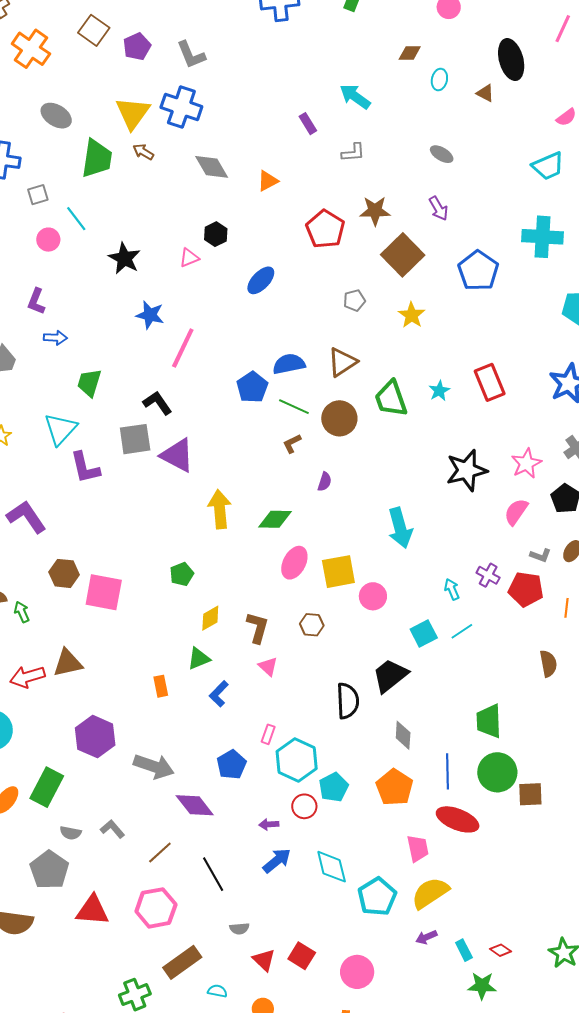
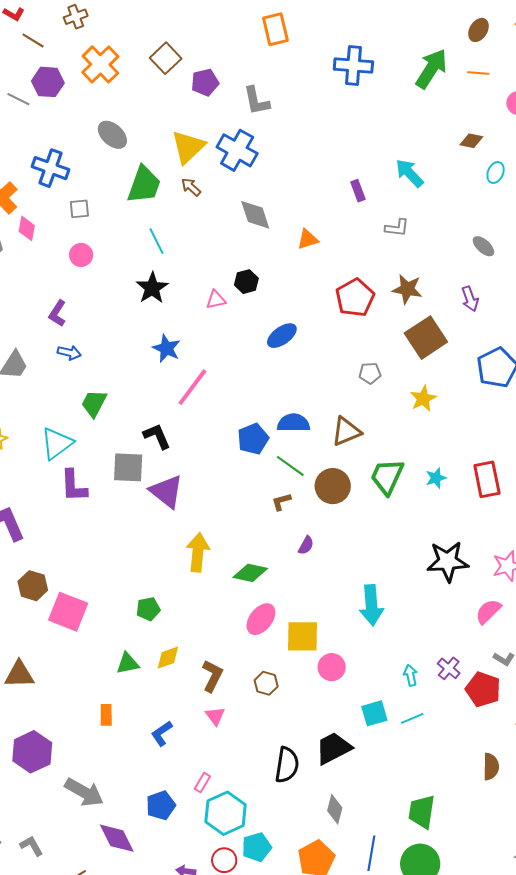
cyan line: (76, 219) -> (156, 241), moved
green trapezoid: (391, 399) -> (387, 477), turned 33
green triangle: (199, 659) -> (128, 663), moved

